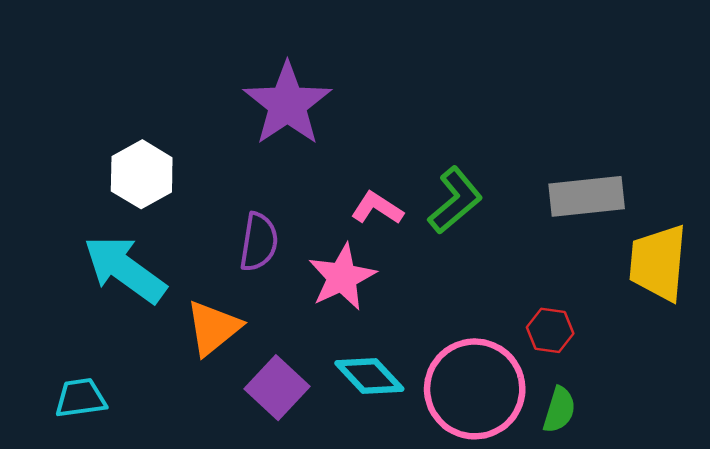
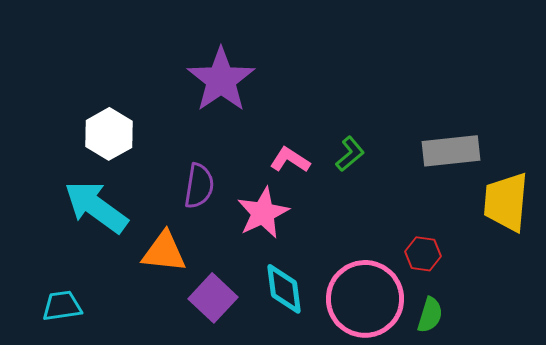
green L-shape: (455, 200) -> (350, 154), size x0.7
orange triangle: (213, 328) -> (164, 252), turned 45
cyan diamond: (369, 376) -> (284, 289), turned 36

